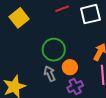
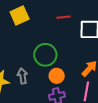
gray arrow: (50, 74) -> (22, 76), moved

